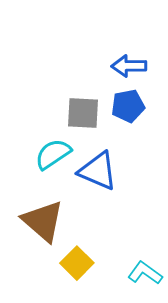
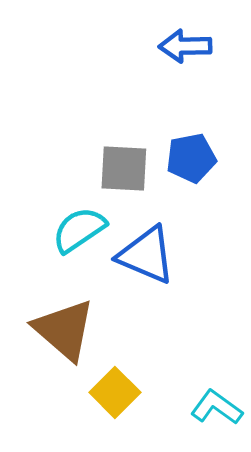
blue arrow: (129, 66) -> (185, 46), moved

